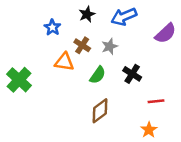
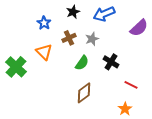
brown cross: (82, 45) -> (69, 38), turned 32
orange triangle: (64, 62) -> (44, 52), moved, turned 36
red line: (156, 101) -> (131, 85), turned 32

